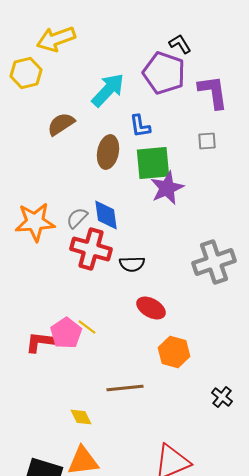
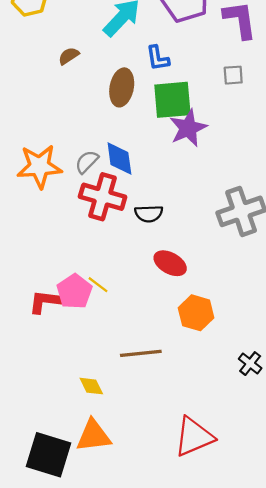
brown semicircle: (61, 124) -> (69, 56), size x0.7

